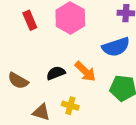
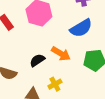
yellow cross: (70, 106) -> (55, 84), turned -32

